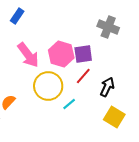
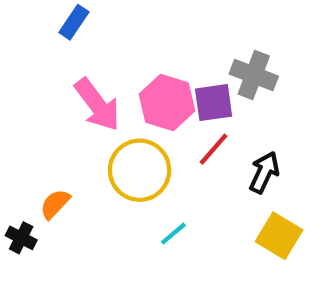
gray cross: (108, 27) -> (254, 75), moved
cyan line: (69, 104) -> (173, 234), moved

